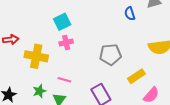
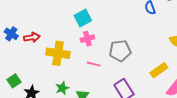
gray pentagon: (110, 55) -> (120, 51), moved
pink line: (64, 80) -> (94, 64), moved

